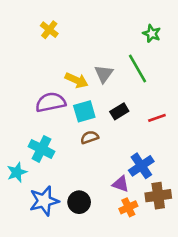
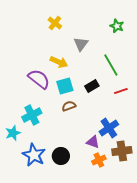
yellow cross: (49, 30) -> (55, 23), moved
green line: (137, 69) -> (111, 65), moved
gray triangle: (104, 74) -> (81, 44), moved
purple semicircle: (51, 102) -> (39, 79), turned 50
cyan cross: (41, 149) -> (32, 115), turned 36
blue star: (44, 201) -> (34, 155), turned -30

